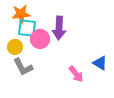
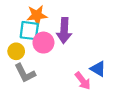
orange star: (21, 14) -> (37, 15), moved
blue triangle: (100, 63) -> (98, 69), moved

